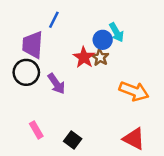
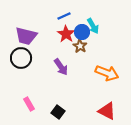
blue line: (54, 20) -> (64, 16), moved, turned 40
purple trapezoid: (33, 45) -> (26, 36), turned -80
red star: (84, 57) -> (66, 34), moved
purple arrow: (56, 84) -> (61, 67), moved

